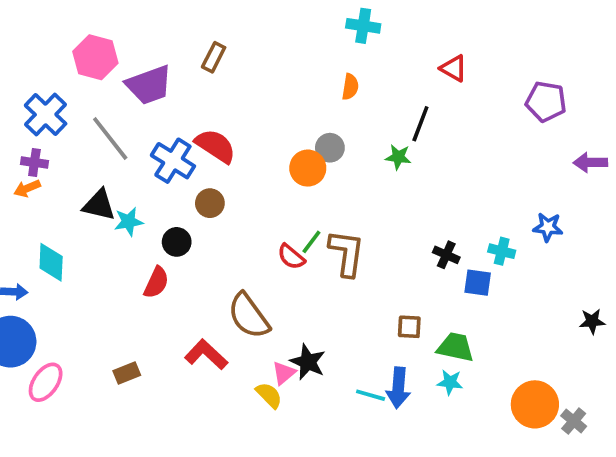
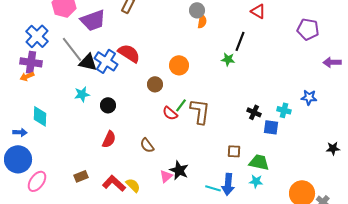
gray circle: (330, 148) -> (197, 10), moved
purple cross: (34, 163) -> (31, 62), size x1.5
brown circle: (210, 203) -> (155, 84), moved
black triangle: (99, 205) -> (88, 62), moved
red semicircle: (156, 283) -> (109, 139), moved
brown semicircle: (249, 316) -> (147, 145), size x0.6
red L-shape: (206, 355) -> (114, 183), moved
yellow semicircle: (269, 395) -> (133, 185), moved

